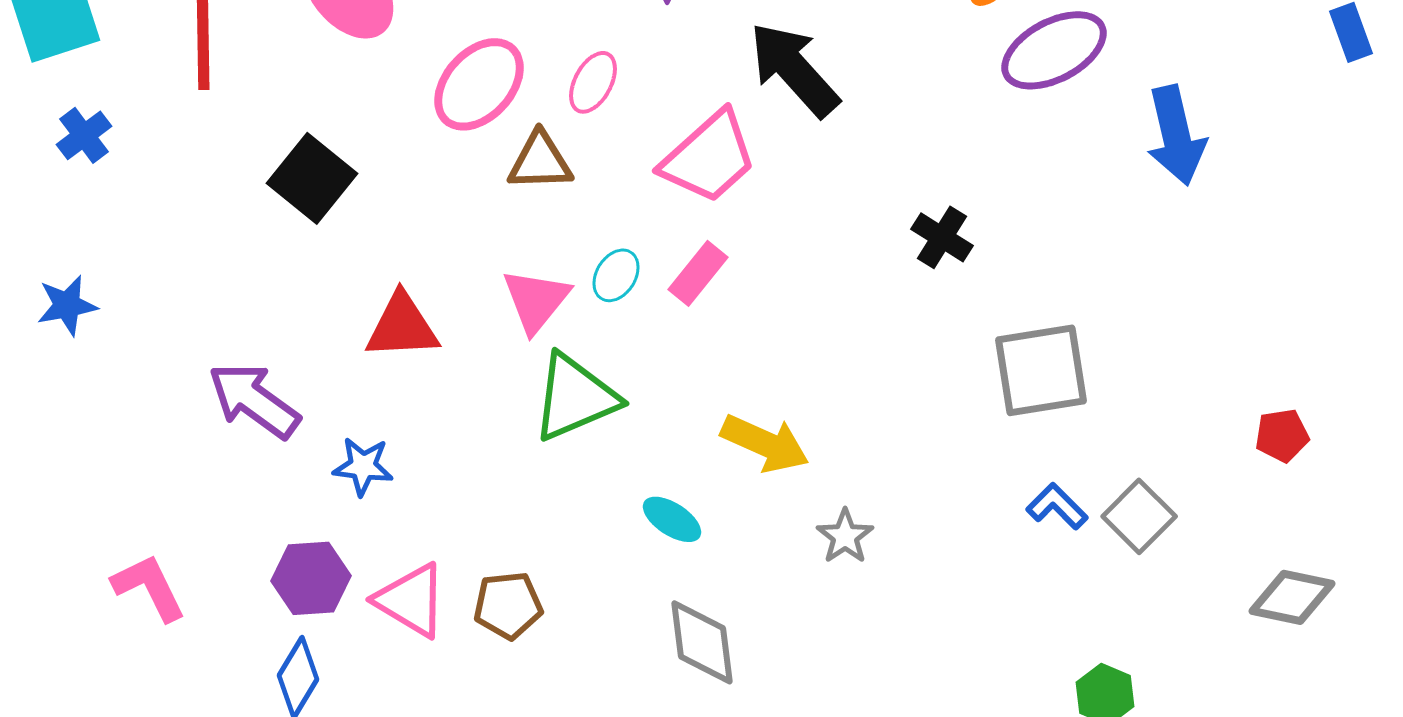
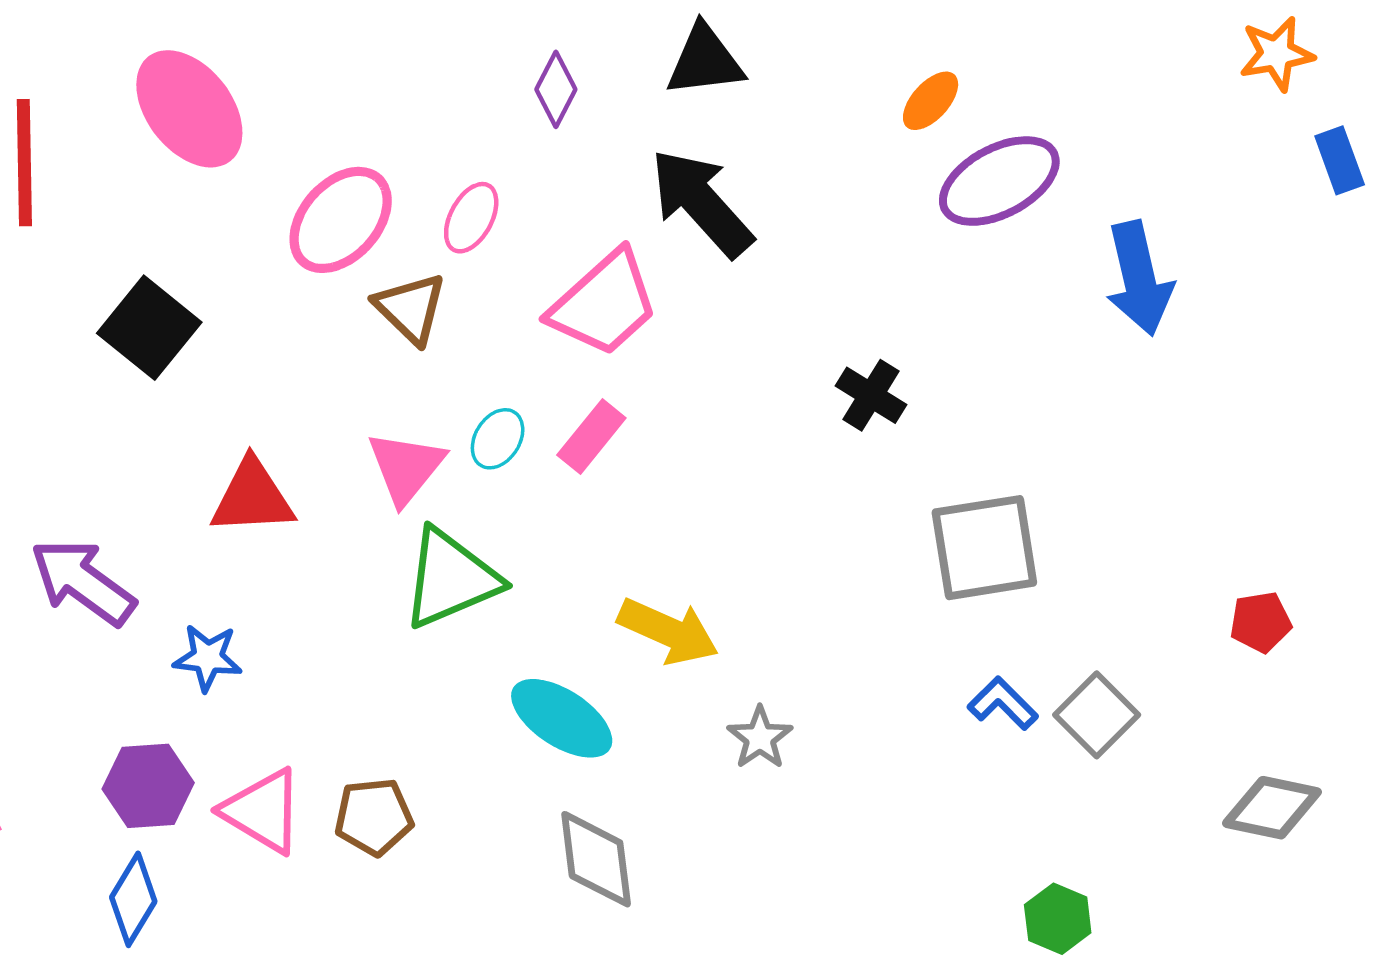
brown triangle: (540, 161) -> (410, 308), turned 46
cyan ellipse: (672, 519) -> (562, 718), size x1.5

